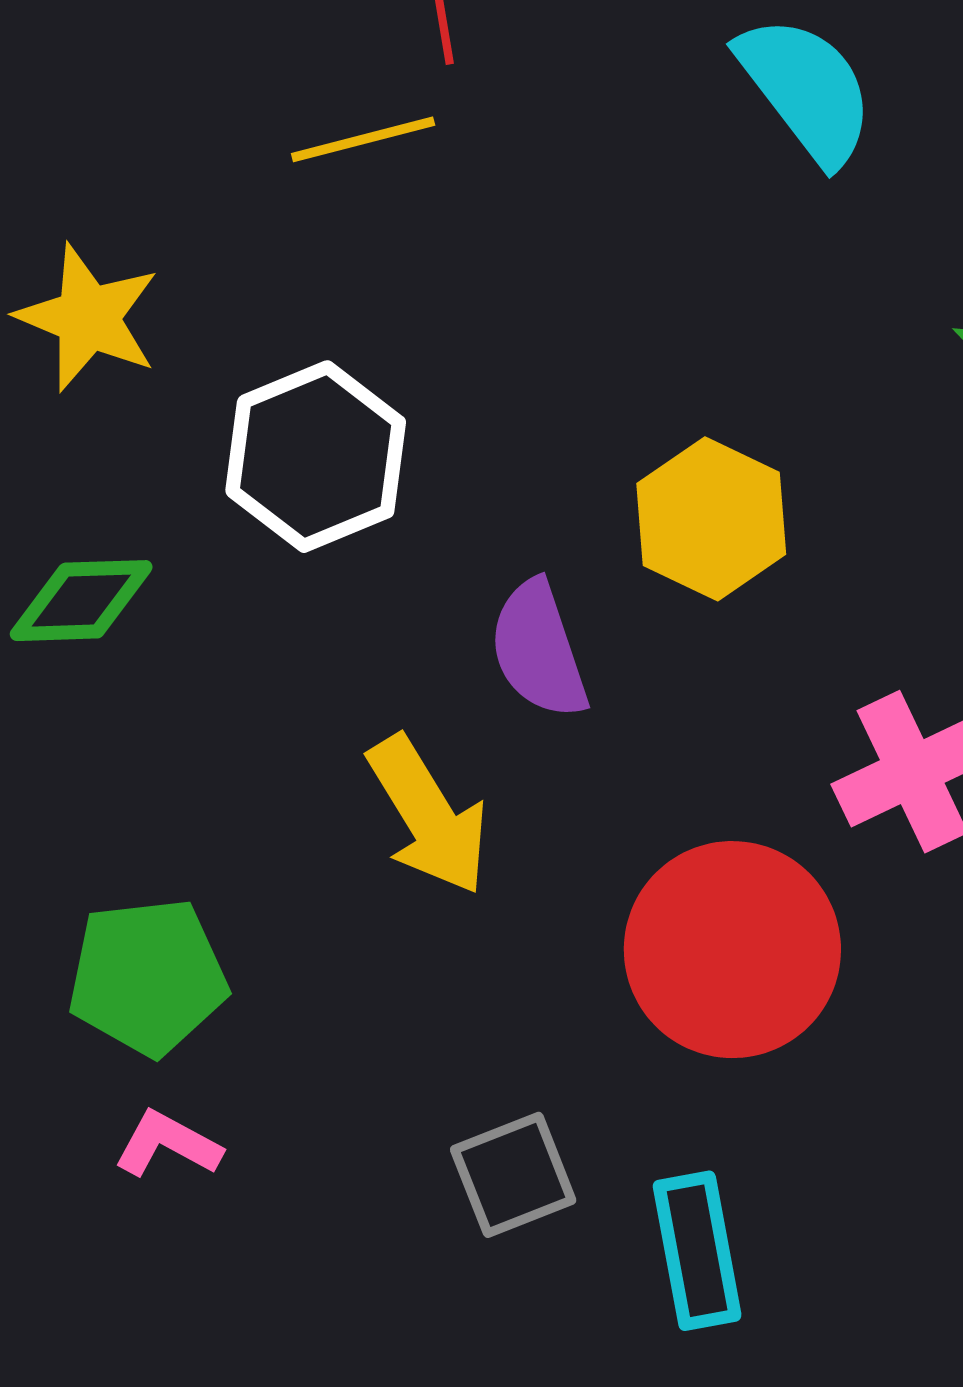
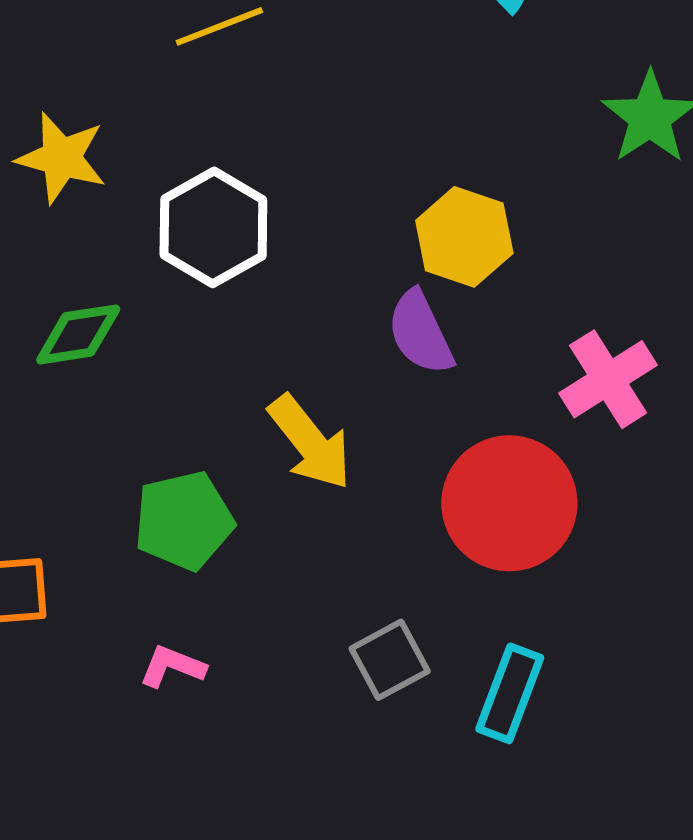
purple semicircle: (538, 650) -> (420, 333), moved
green pentagon: (148, 977) -> (184, 521), moved
cyan rectangle: (697, 1251) -> (510, 693), turned 38

